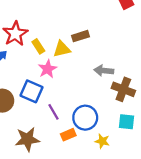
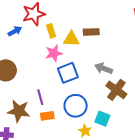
blue square: (31, 91) -> (68, 73), moved, turned 30
purple line: (54, 112) -> (40, 97), moved
cyan square: (127, 122) -> (102, 119), moved
orange rectangle: (68, 135) -> (47, 116), moved

